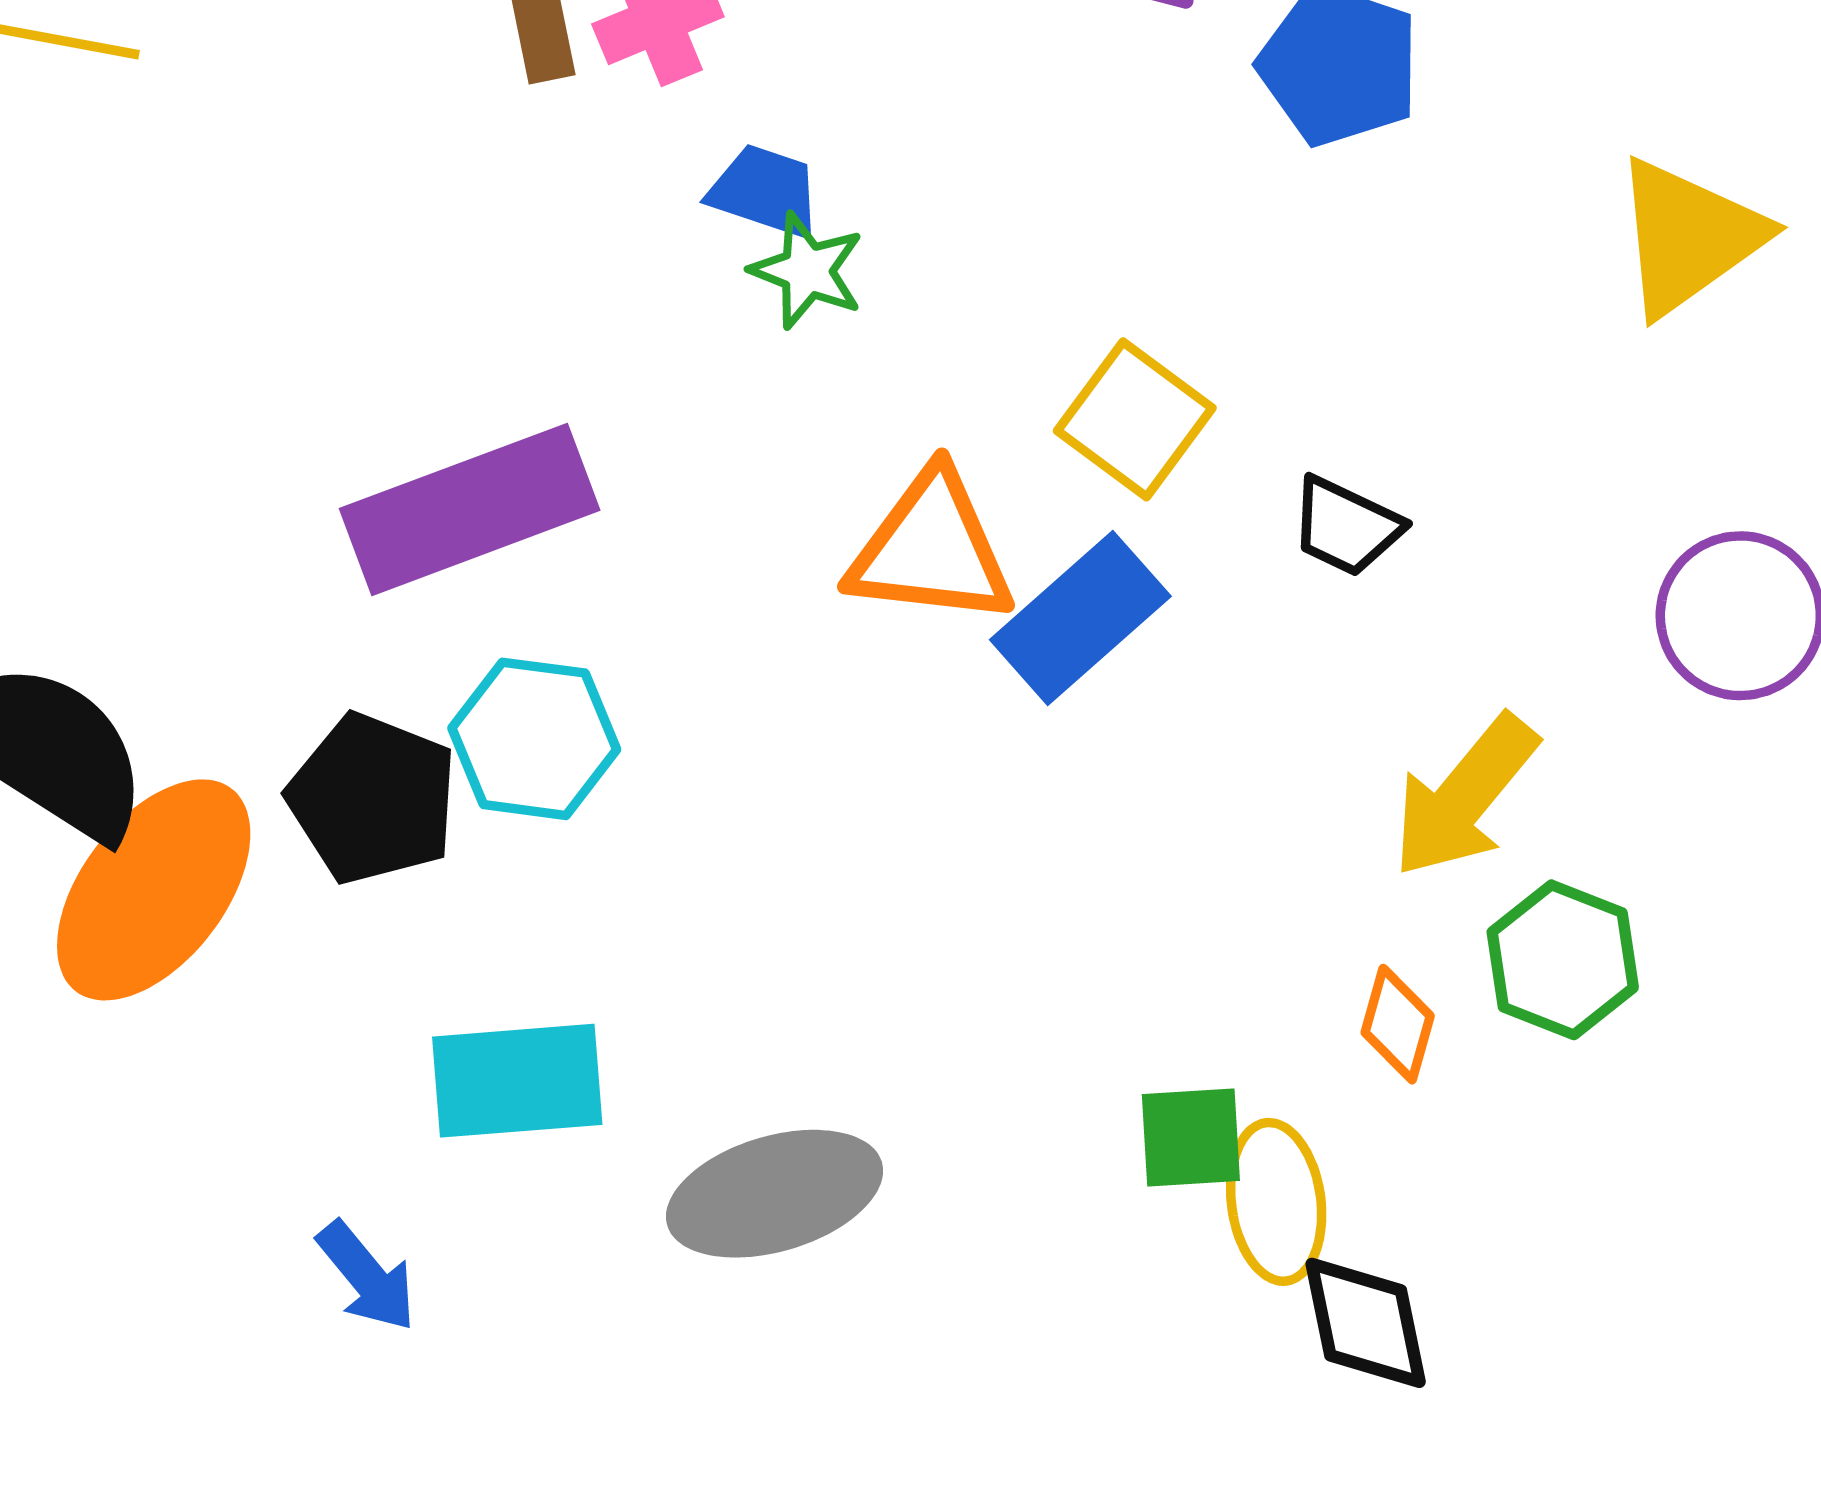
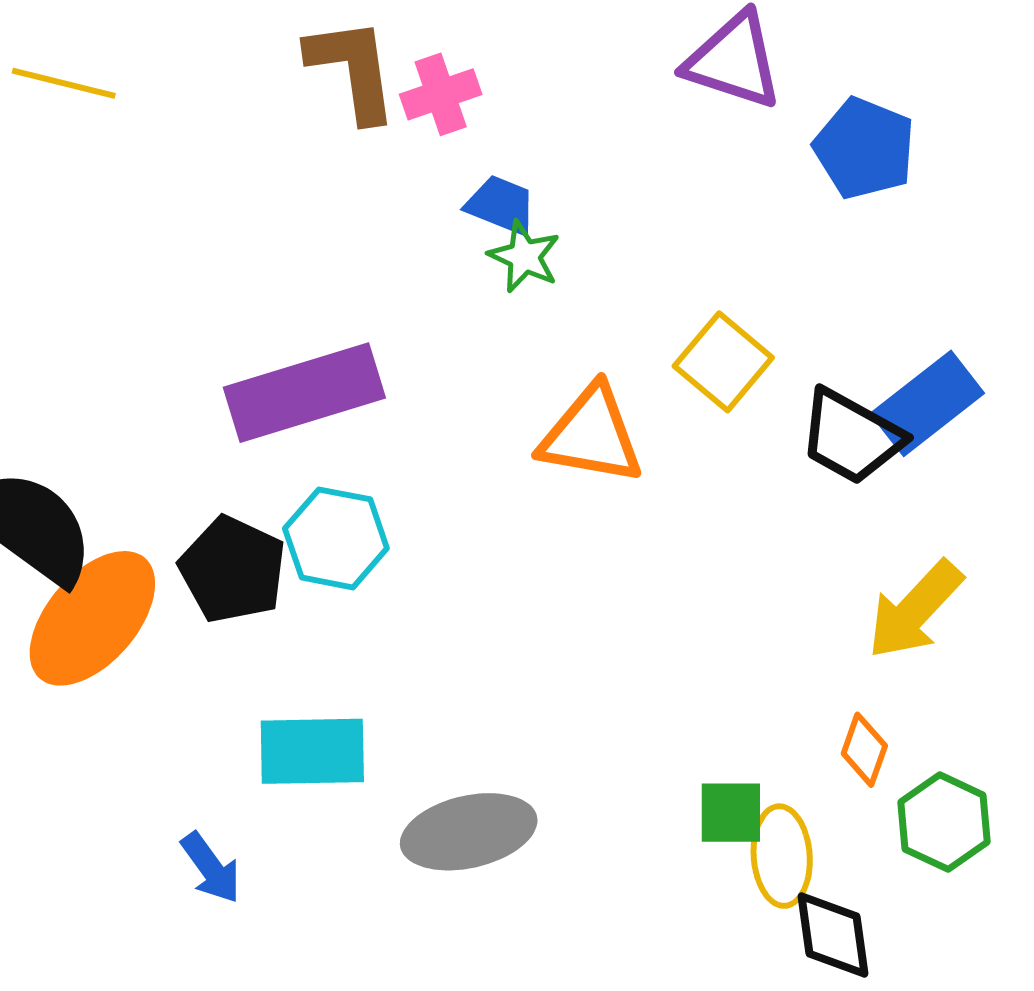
black trapezoid: (1346, 526) -> (851, 437), size x1.5
blue rectangle: (1080, 618) -> (927, 403), moved
green hexagon: (1563, 960) -> (944, 822), moved

